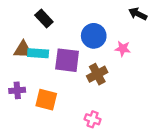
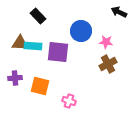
brown cross: (97, 74) -> (108, 64), moved
pink cross: (93, 119) -> (69, 101), moved

